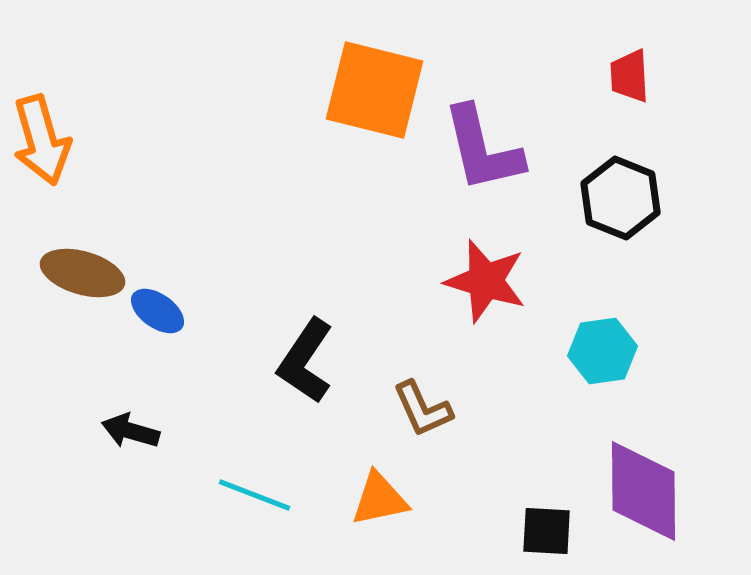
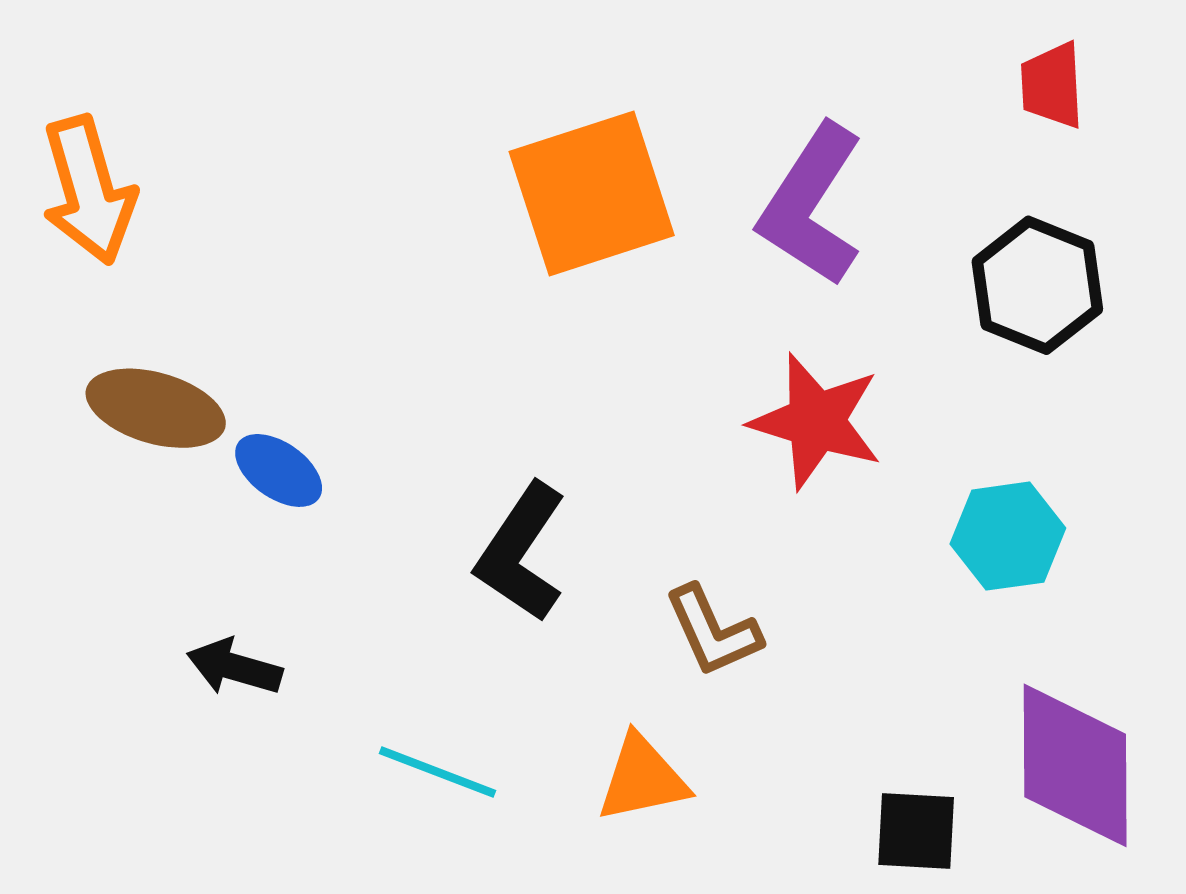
orange square: (375, 90) -> (592, 194), moved, turned -32
purple L-shape: (483, 149) -> (811, 205), turned 46

